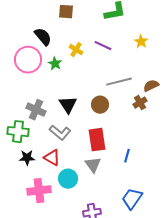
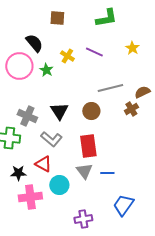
blue line: (127, 156) -> (107, 173), moved, turned 72
black star: (27, 158) -> (18, 173), moved

